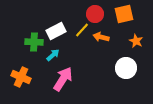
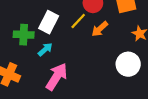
white rectangle: (56, 31) -> (49, 22), turned -36
orange arrow: (101, 37) -> (100, 29), turned -56

